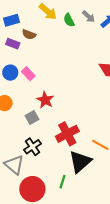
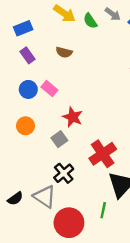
brown semicircle: (29, 35) -> (64, 52), moved
purple rectangle: (13, 44) -> (28, 55), turned 40

